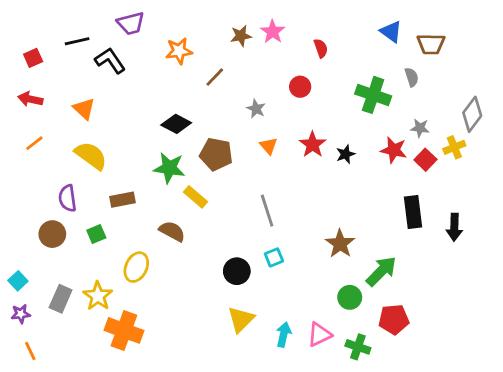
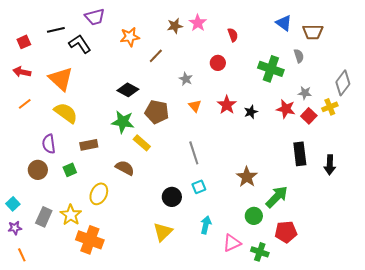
orange triangle: (84, 109) -> (61, 79), size x1.5
yellow triangle: (241, 319) -> (163, 232), moved
cyan arrow: (284, 335) -> (206, 225), moved

